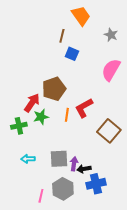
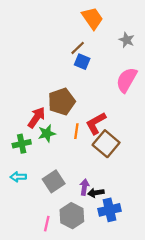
brown line: (62, 36) -> (78, 48), moved, turned 32
brown square: (109, 131) -> (106, 144), moved
cyan arrow: (28, 159) -> (18, 177), moved
gray square: (59, 159) -> (54, 181), moved, turned -30

